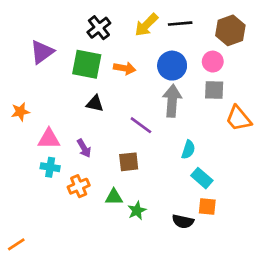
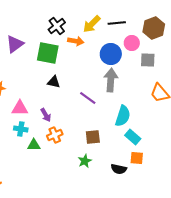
pink circle: (213, 62) -> (132, 43), moved
orange arrow: (125, 68) -> (76, 41), moved
gray square: (214, 90) -> (148, 60), moved
cyan semicircle: (188, 150) -> (123, 116), size x1.5
brown square: (129, 162) -> (93, 137), moved
orange cross: (79, 186) -> (55, 135), moved
green triangle: (114, 197) -> (34, 145), moved

